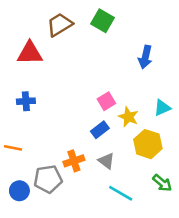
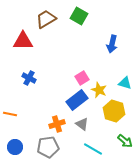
blue cross: (26, 101) -> (29, 78), moved, turned 32
cyan triangle: (162, 108) -> (125, 83), turned 40
blue rectangle: (100, 130) -> (77, 100), size x1.5
gray pentagon: (48, 179) -> (48, 147), moved

